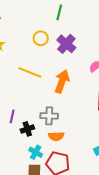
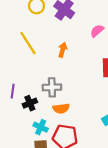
yellow line: (30, 72) -> (28, 43), turned 40
orange arrow: (62, 81) -> (63, 50), size x0.6

